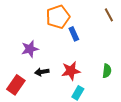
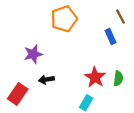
blue rectangle: (74, 34) -> (110, 36), moved
red star: (71, 71) -> (95, 77), moved, turned -30

